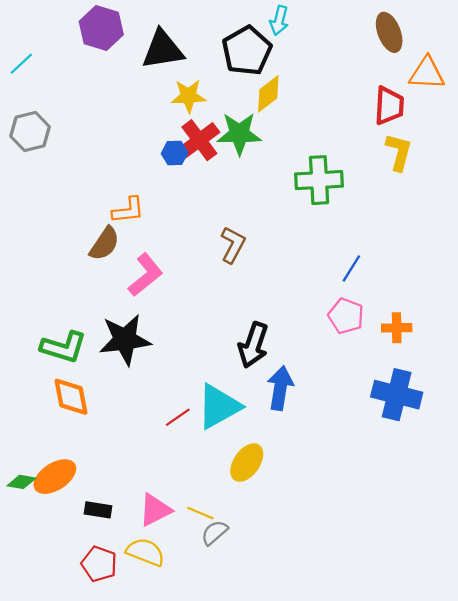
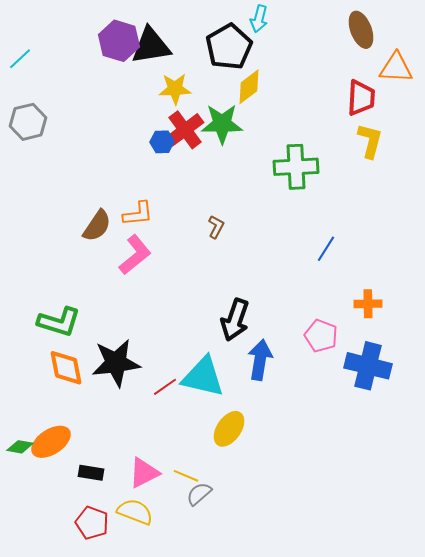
purple hexagon: (101, 28) -> (119, 41), moved
orange L-shape: (128, 210) -> (138, 214), moved
brown L-shape: (233, 245) -> (216, 227), size x0.7
pink pentagon: (346, 316) -> (321, 336), moved
black star: (125, 340) -> (116, 363), moved
cyan triangle: (219, 406) -> (203, 377), turned 42

